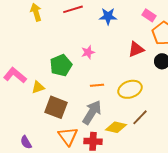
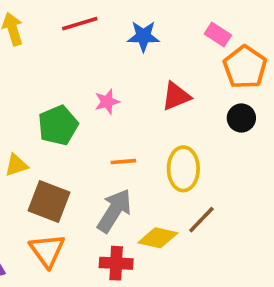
red triangle: (136, 49) -> (176, 96), moved
yellow ellipse: (130, 89) -> (183, 169), turned -70
orange triangle: (68, 136) -> (47, 251), moved

